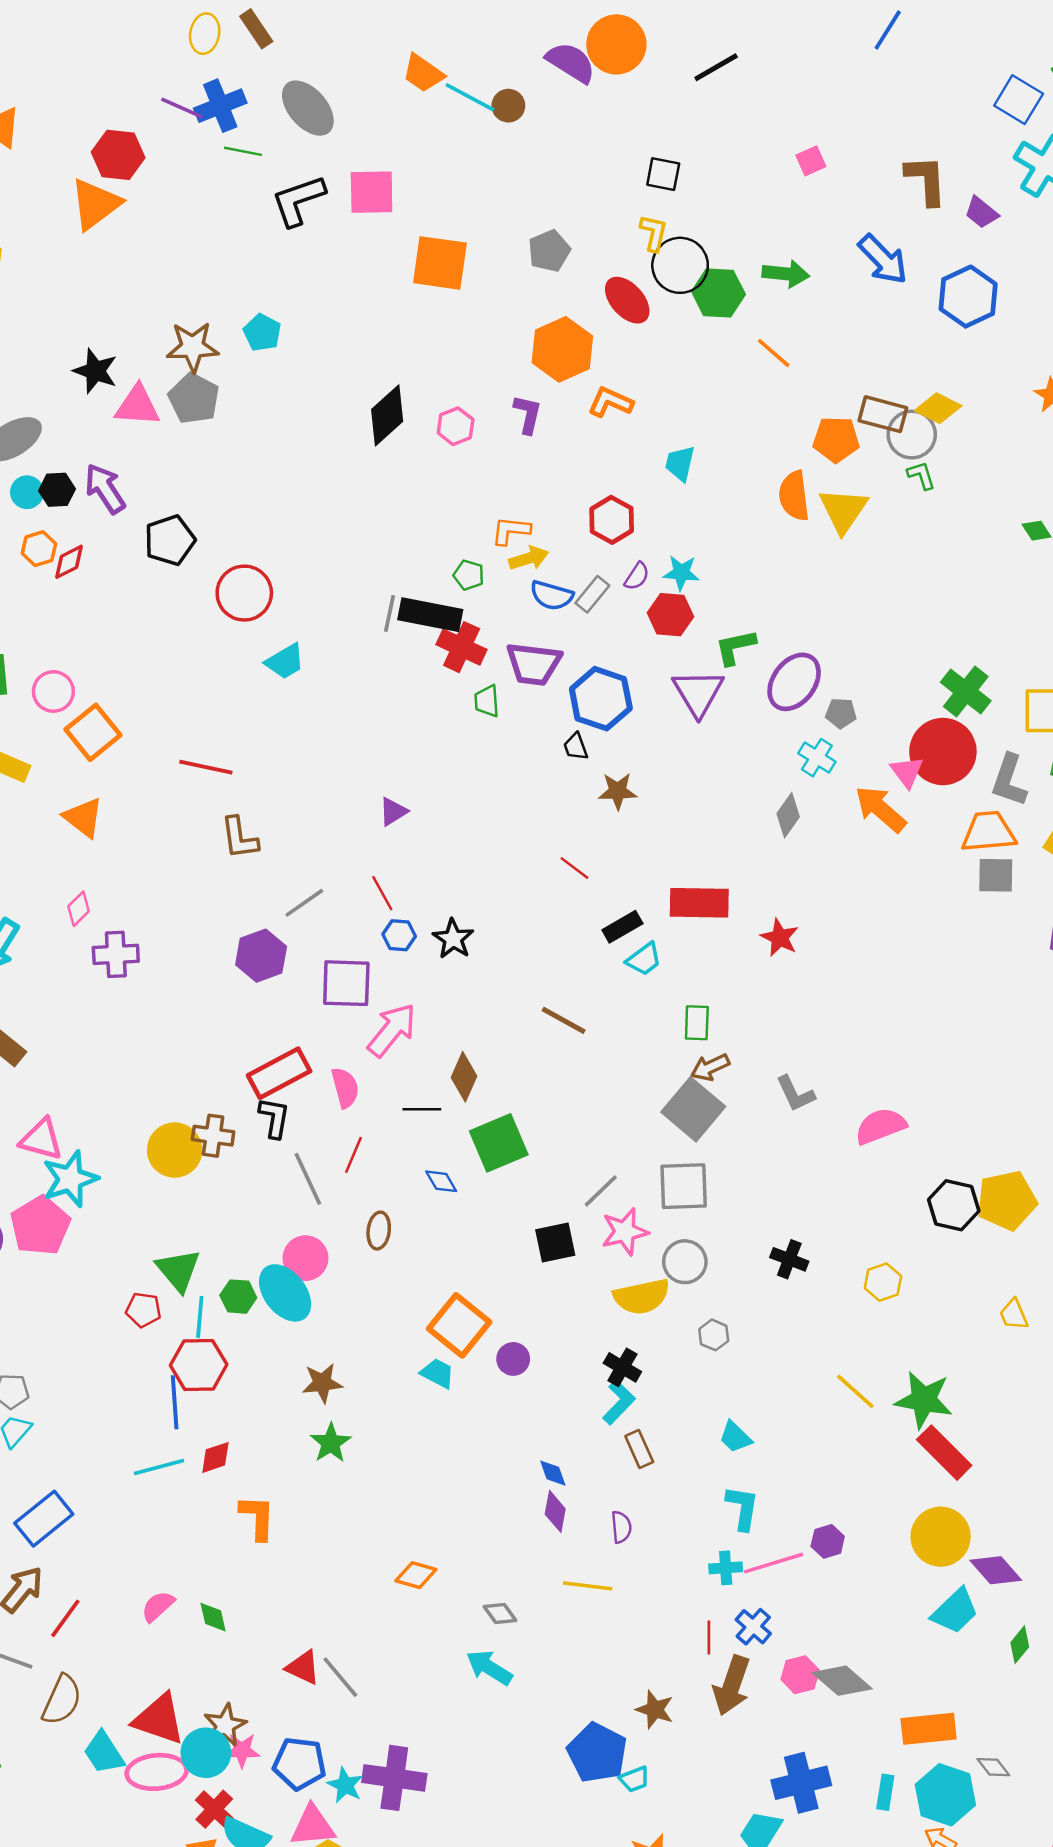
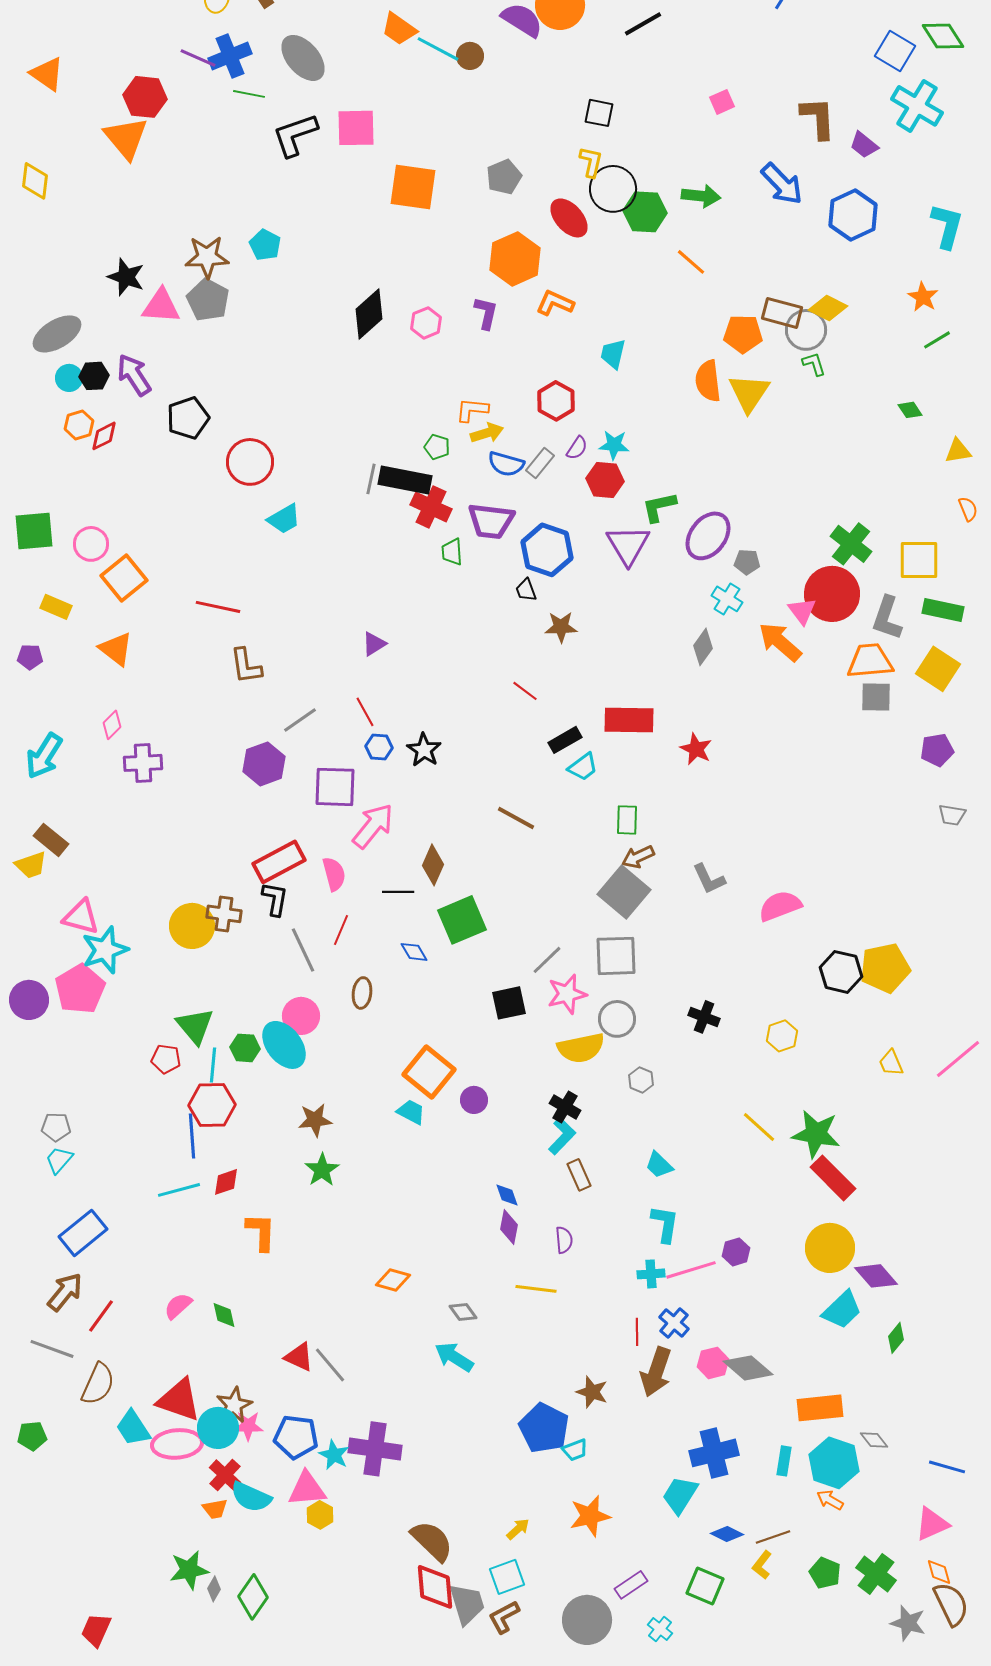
orange triangle: (95, 204) -> (126, 138), turned -33

